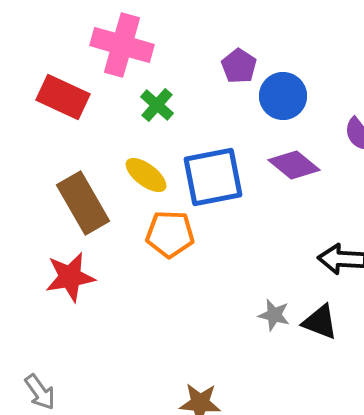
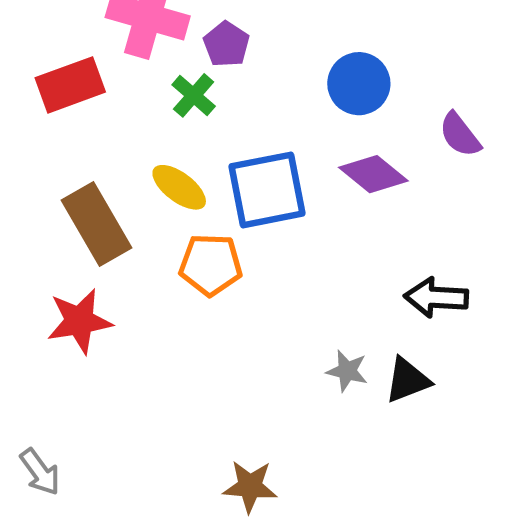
purple pentagon: (239, 66) -> (226, 44), moved
red rectangle: (63, 97) -> (70, 85), turned -45
black triangle: (320, 322) -> (407, 380), turned -42

